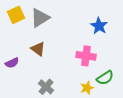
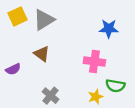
blue star: (99, 26) -> (109, 29), turned -30
green semicircle: (105, 78) -> (115, 86), turned 42

